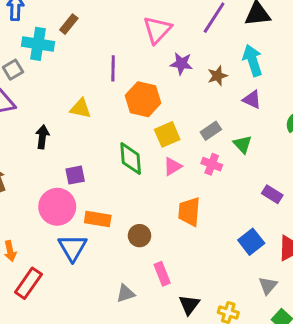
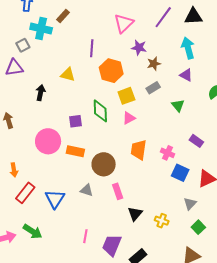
brown star: (217, 76) -> (154, 64), moved
gray rectangle: (211, 131) -> (153, 88), moved
pink cross: (212, 164) -> (168, 153), moved
purple square: (75, 175) -> (76, 121), moved
brown circle: (139, 236) -> (104, 164), size x1.5
blue square: (251, 242) -> (180, 173), turned -30
blue triangle: (73, 248) -> (55, 199), moved
gray triangle: (126, 293) -> (87, 190), moved, turned 32

